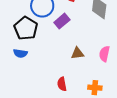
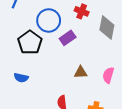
blue semicircle: (20, 53) -> (21, 78), moved

